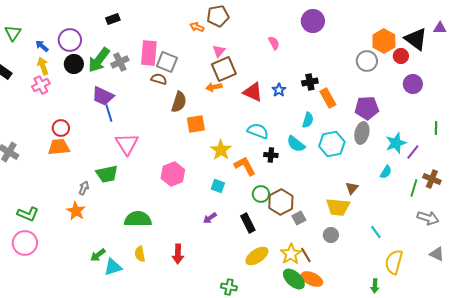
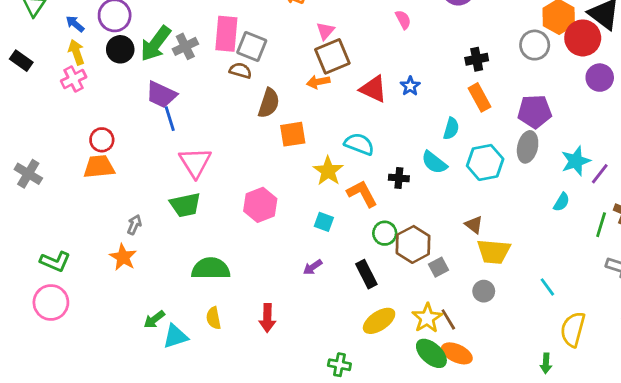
red circle: (401, 56) -> (583, 38), size x1.6
black cross: (310, 82) -> (477, 59), moved
cyan semicircle: (258, 131) -> (359, 144), moved
green trapezoid: (107, 174) -> (185, 205), moved
brown triangle: (352, 188) -> (474, 225), moved, turned -32

